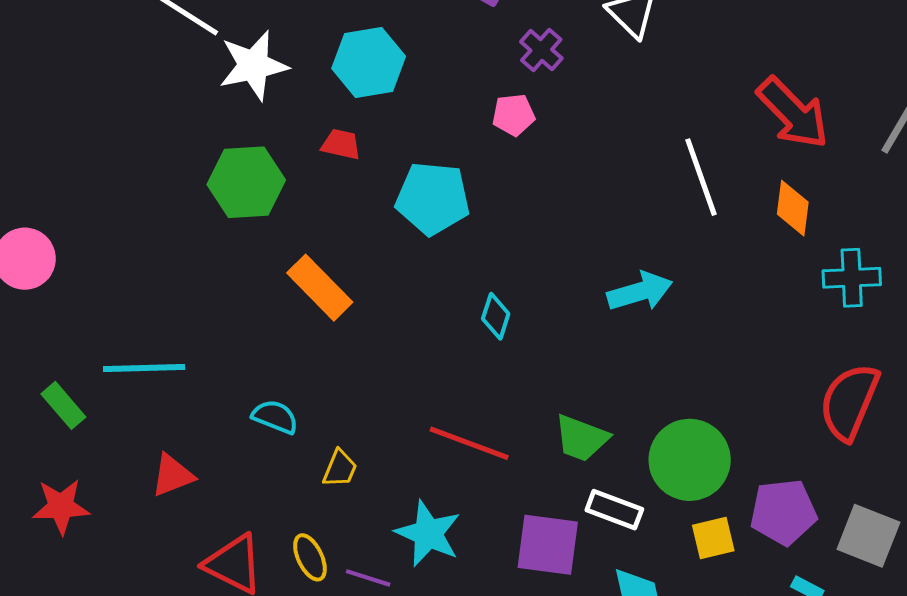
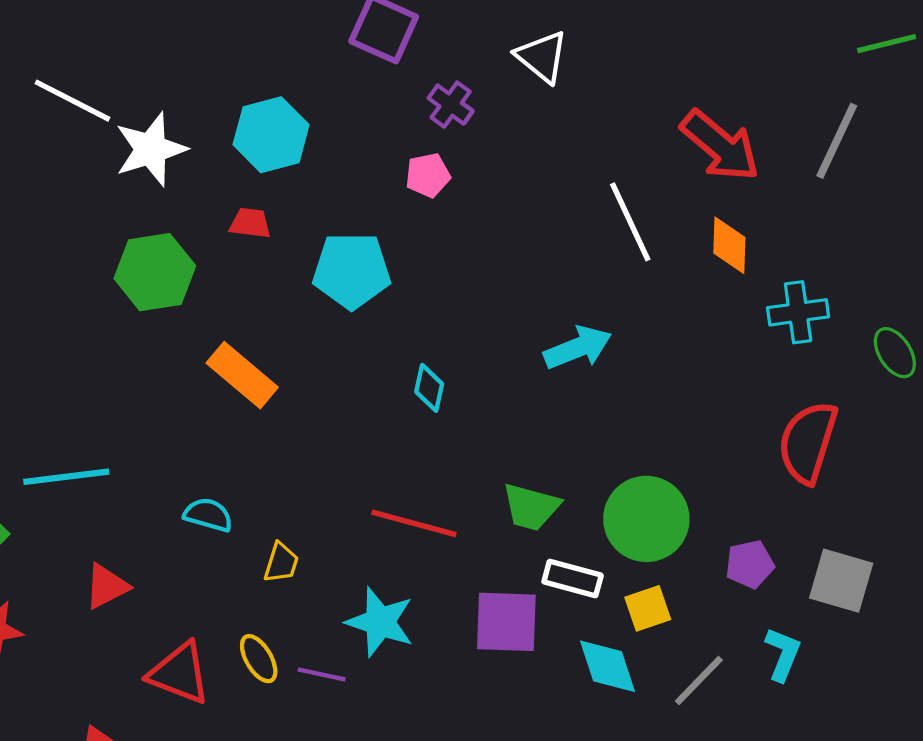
purple pentagon: (783, 512) -> (750, 564), size x0.7
yellow square: (713, 538) -> (648, 608), moved

